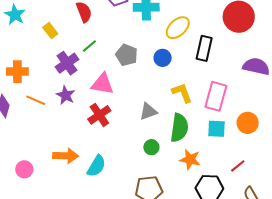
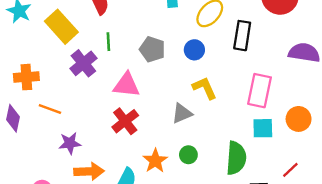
yellow rectangle: (50, 31) -> (61, 27), size x1.8
green line: (89, 46) -> (108, 42), turned -49
yellow L-shape: (182, 93) -> (205, 88), moved
purple star: (66, 95) -> (70, 143), moved, turned -30
green semicircle: (179, 128) -> (236, 158), moved
orange star: (190, 159) -> (155, 161), moved, turned 30

